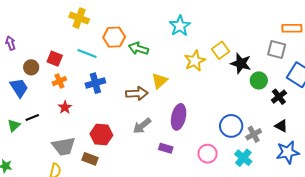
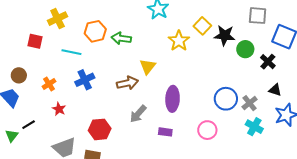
yellow cross: (79, 18) -> (58, 19), turned -36
red square: (55, 59) -> (35, 41), moved
cyan cross: (243, 158) -> (254, 127), moved

